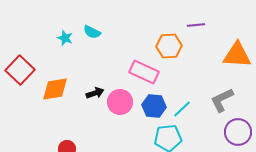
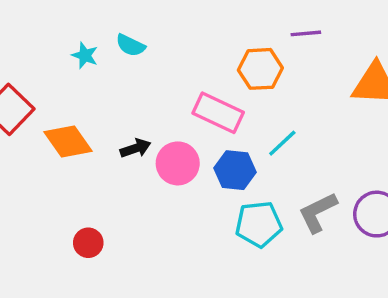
orange diamond: (55, 89) -> (68, 141), turned 64
gray L-shape: (222, 100) -> (318, 212), moved
cyan line: (182, 109) -> (282, 143), moved

